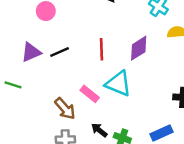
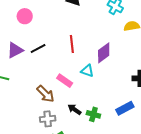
purple diamond: (139, 48) -> (104, 53), moved
cyan triangle: (118, 84) -> (87, 71), size x0.6

